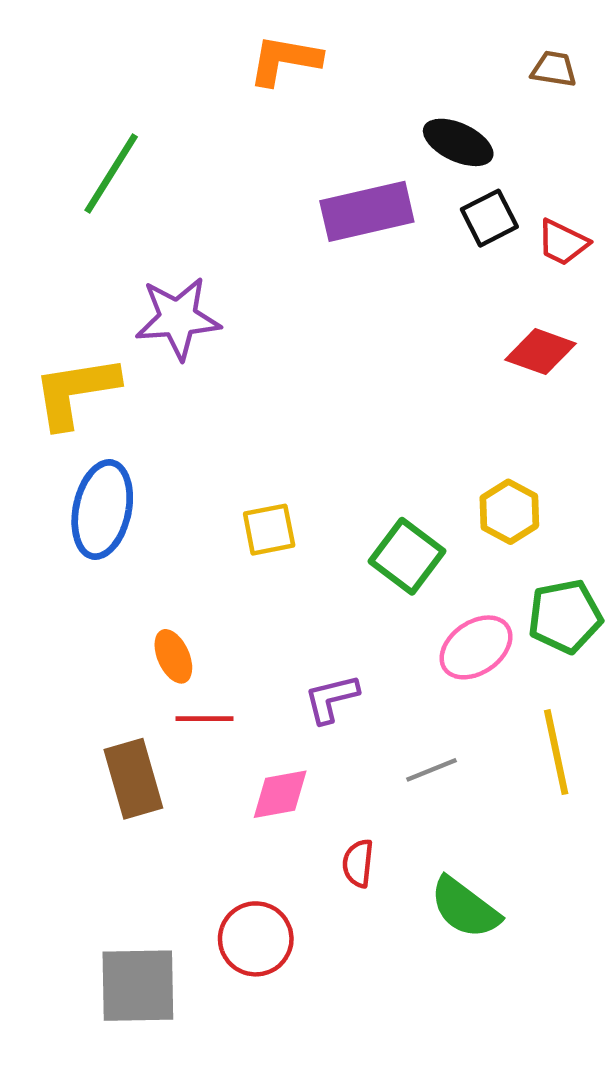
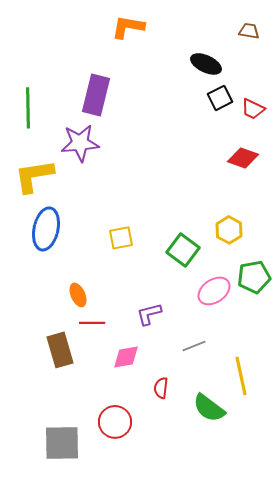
green line: (111, 174) -> (28, 108), moved, turned -33
purple rectangle: (367, 211) -> (96, 95), moved, turned -63
yellow line: (556, 752) -> (241, 376), moved

